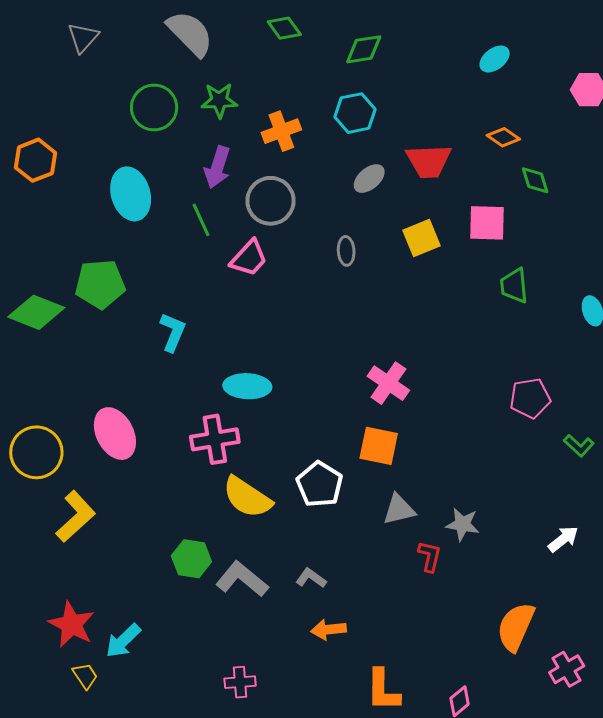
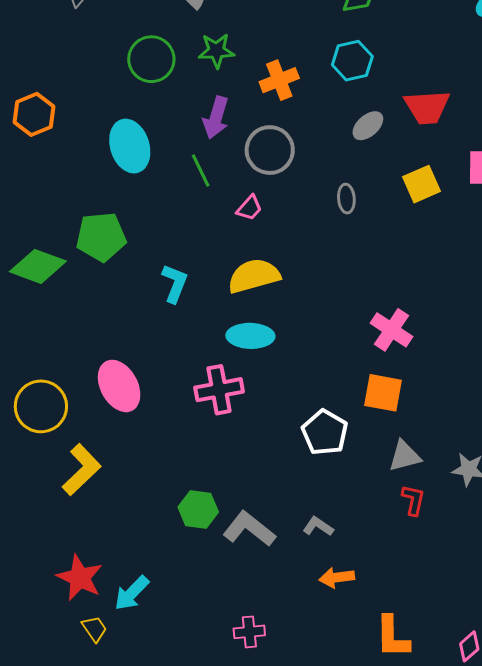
pink trapezoid: (249, 258) -> (249, 208), size x0.7
yellow semicircle: (247, 497) -> (254, 276), moved, turned 132
red L-shape: (430, 556) -> (413, 500), moved

